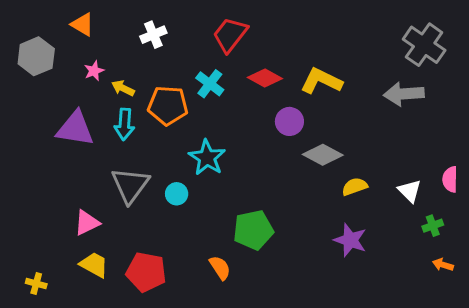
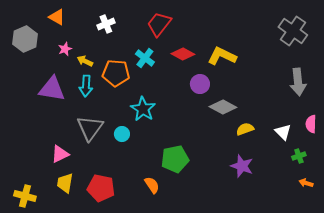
gray arrow: (404, 94) -> (298, 82), moved, turned -92
yellow trapezoid: (94, 265) -> (65, 183), turned -110
yellow cross: (36, 284) -> (25, 196), size x1.5

